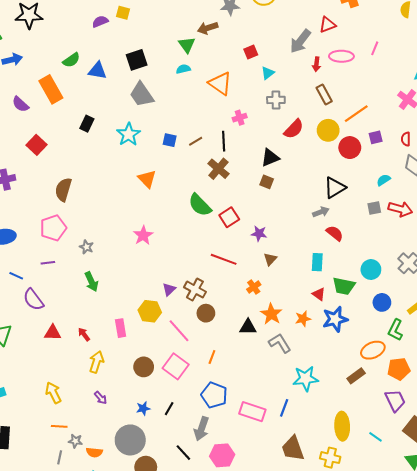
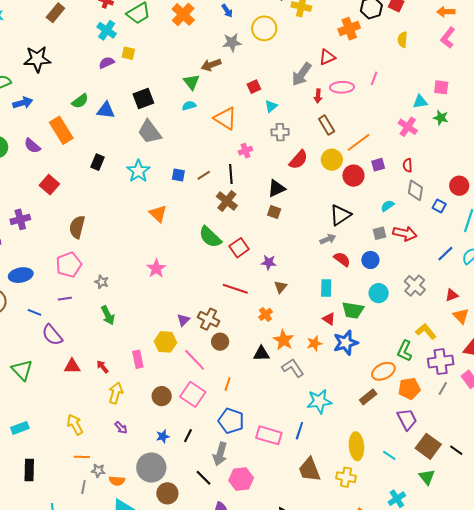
blue circle: (382, 302) -> (370, 260), moved

